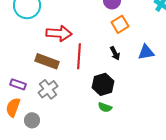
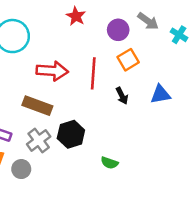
red line: (79, 56) -> (93, 73), moved
black hexagon: (103, 84) -> (71, 134), moved
gray circle: (32, 120) -> (21, 169), moved

